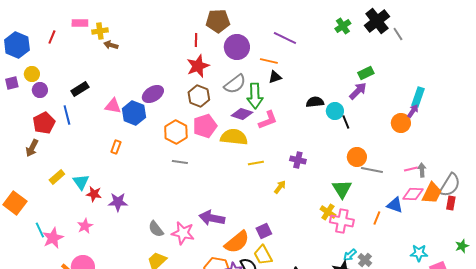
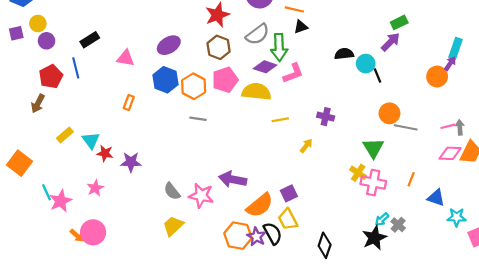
blue hexagon: (134, 113) -> (166, 80), moved
blue triangle: (395, 205) -> (436, 198), moved

